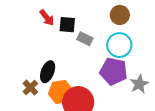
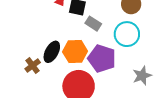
purple pentagon: (114, 71) -> (102, 59), moved
orange hexagon: (61, 92) -> (75, 52), moved

